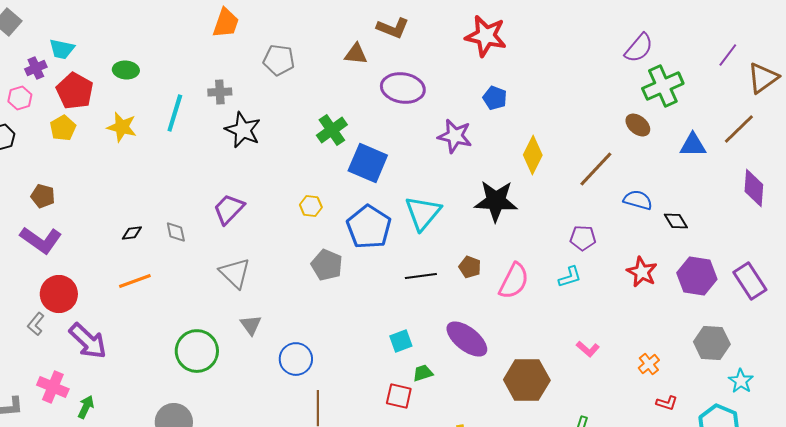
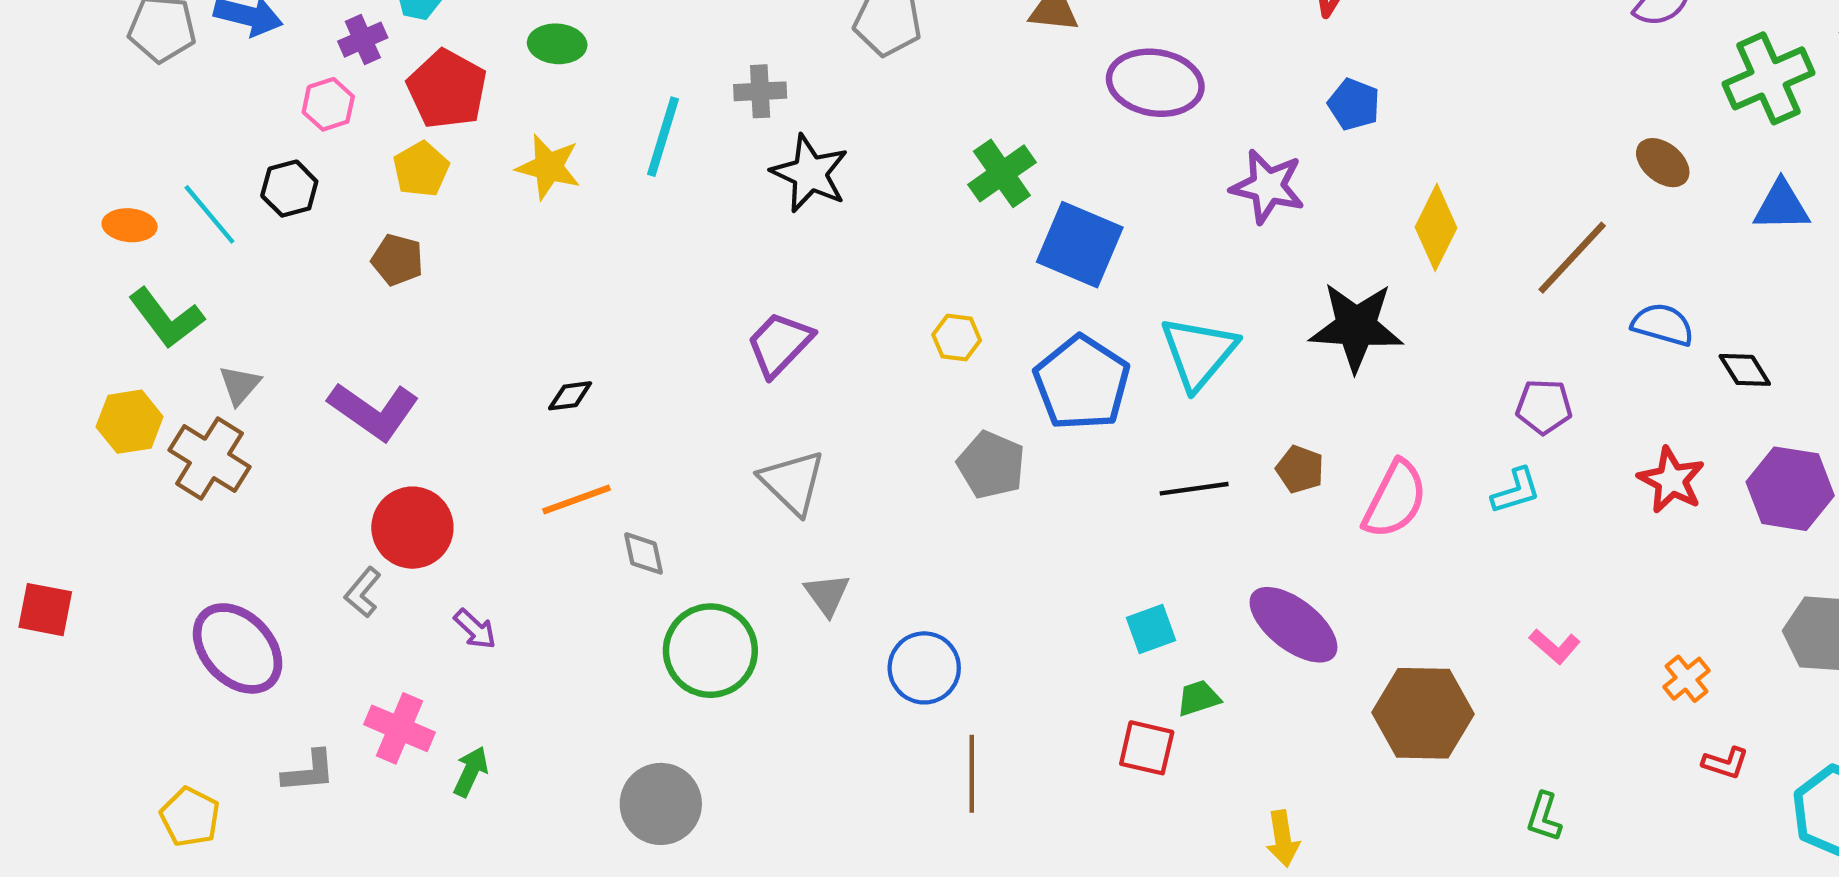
green cross: (663, 86) -> (1769, 78), moved
brown pentagon: (43, 196) -> (397, 260), moved
gray diamond: (176, 232) -> (644, 553), moved
purple arrow: (88, 341) -> (475, 629), size x0.5

